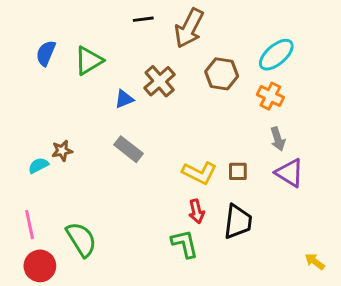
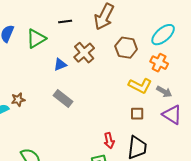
black line: (143, 19) -> (65, 22), moved
gray arrow: (278, 139) -> (164, 92), turned -42
yellow L-shape: (199, 173) -> (140, 86), moved

